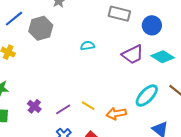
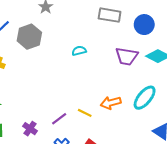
purple trapezoid: (133, 54) -> (127, 56), turned 40
purple cross: (34, 106) -> (30, 129), moved
orange arrow: (116, 114) -> (111, 103), moved

